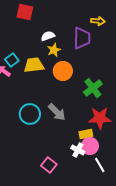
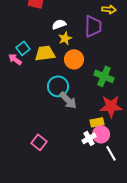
green cross: (93, 88) -> (104, 76), turned -30
cyan circle: (30, 114) -> (58, 86), moved
white cross: (78, 150) -> (89, 138), turned 32
pink square: (49, 165) -> (39, 142), moved

